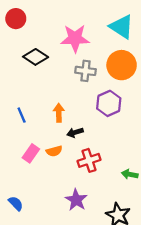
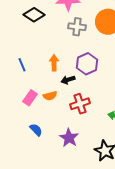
purple hexagon: (109, 103) -> (87, 64), moved
blue semicircle: (16, 203) -> (36, 130), moved

